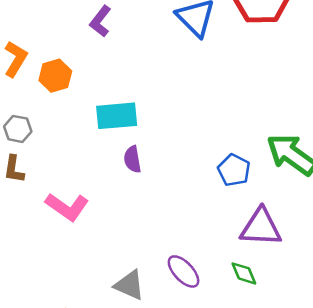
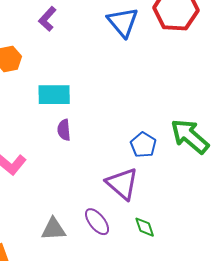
purple triangle: (261, 227) -> (122, 184), moved, turned 33
gray triangle: (129, 285) -> (53, 229), turned -32

